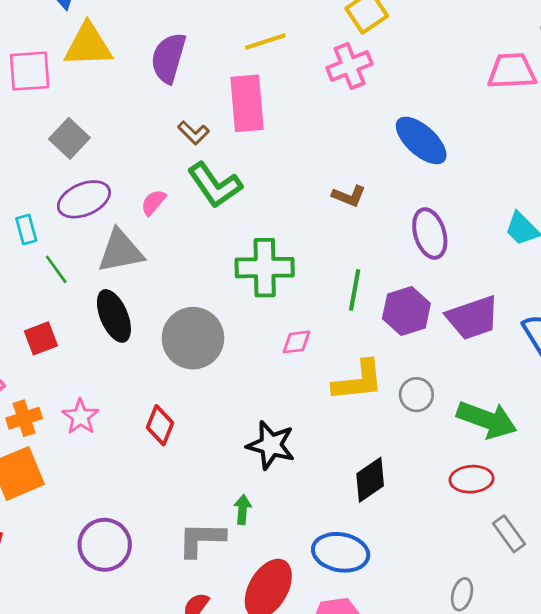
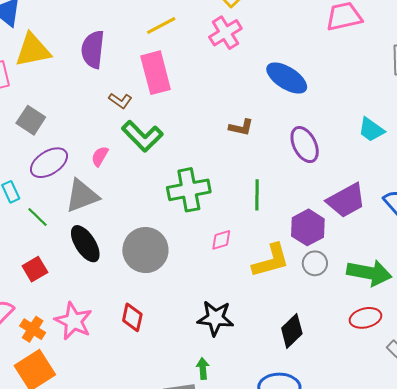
purple hexagon: (406, 311) -> (308, 227), moved
pink star: (80, 417) -> (73, 321), size x1.4
orange cross: (24, 418) -> (33, 329), turned -30

